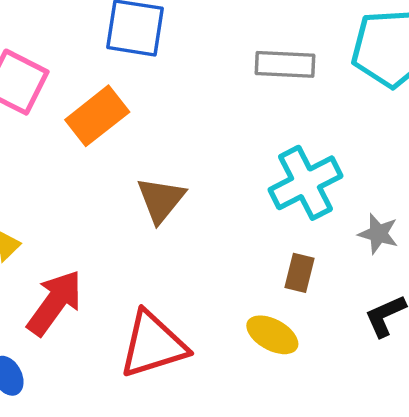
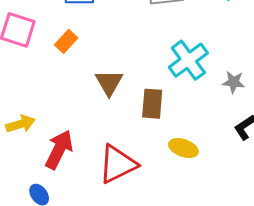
orange rectangle: (97, 116) -> (66, 41), size x0.7
brown rectangle: (300, 273) -> (152, 104), moved, size x1.4

